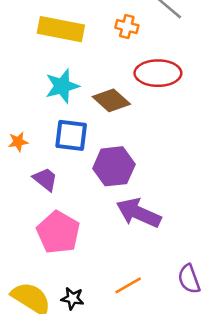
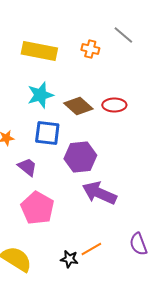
red ellipse: (158, 73) -> (114, 105), moved, size x0.7
black star: (72, 298) -> (69, 259), moved

